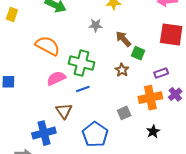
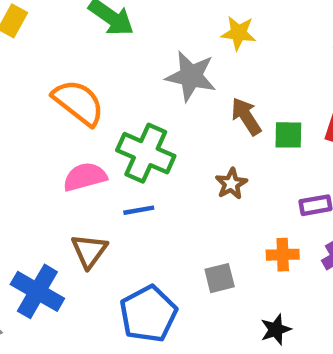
gray star: (96, 25) -> (191, 76), size x1.6
green square: (138, 53) -> (288, 135), moved, turned -32
orange cross: (150, 98) -> (283, 255), size x0.6
blue cross: (44, 133) -> (37, 291), turned 35

